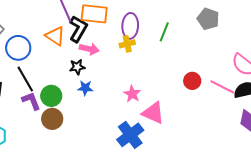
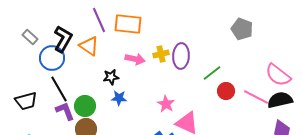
purple ellipse: (130, 26) -> (181, 56), moved
black L-shape: (78, 29) -> (63, 39), moved
green line: (164, 32) -> (212, 73), moved, turned 30
pink arrow: (89, 49) -> (135, 59), moved

